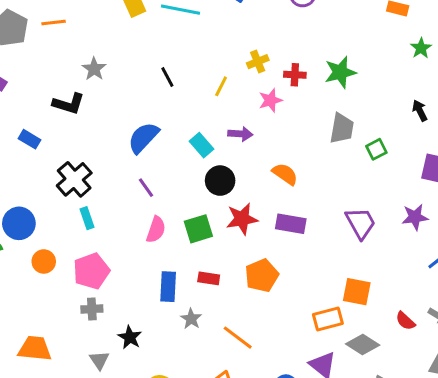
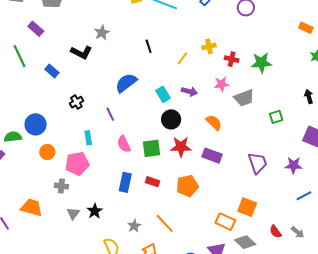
pink star: (270, 100) -> (222, 84), moved
gray trapezoid: (342, 128) -> (244, 98), moved, turned 50
black cross: (74, 179) -> (76, 102), size x0.6
purple line: (146, 188) -> (110, 114), moved
cyan rectangle: (87, 218) -> (88, 138), moved
pink semicircle: (156, 230) -> (124, 144), turned 126
gray cross: (92, 309) -> (61, 186), moved
gray star: (191, 319) -> (134, 226), moved
orange rectangle: (328, 319) -> (225, 222), turned 30
gray triangle: (99, 360) -> (73, 214), moved

